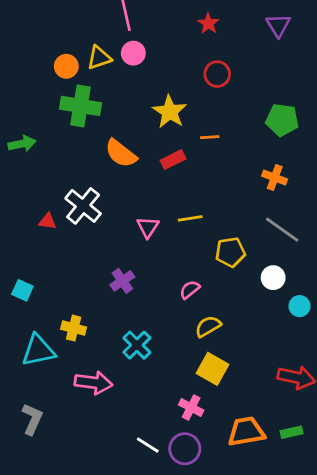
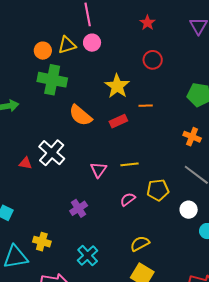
pink semicircle: (190, 290) -> (128, 199), moved

